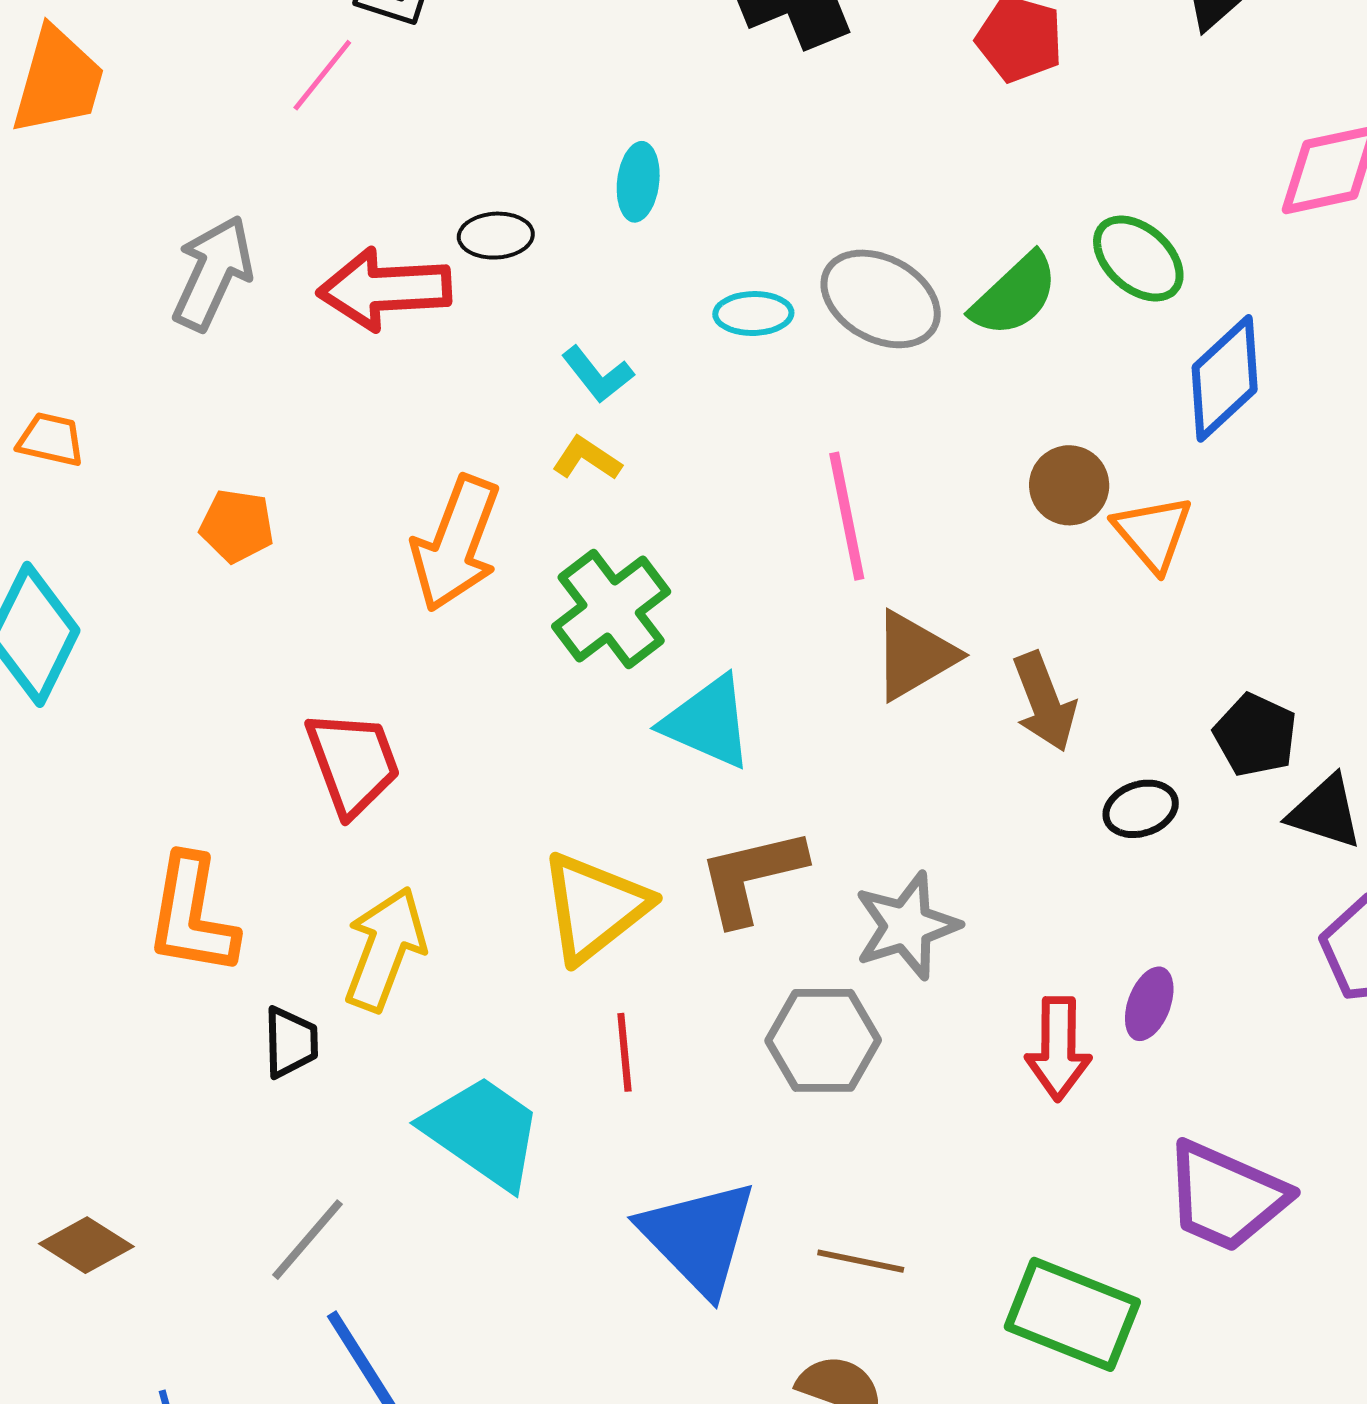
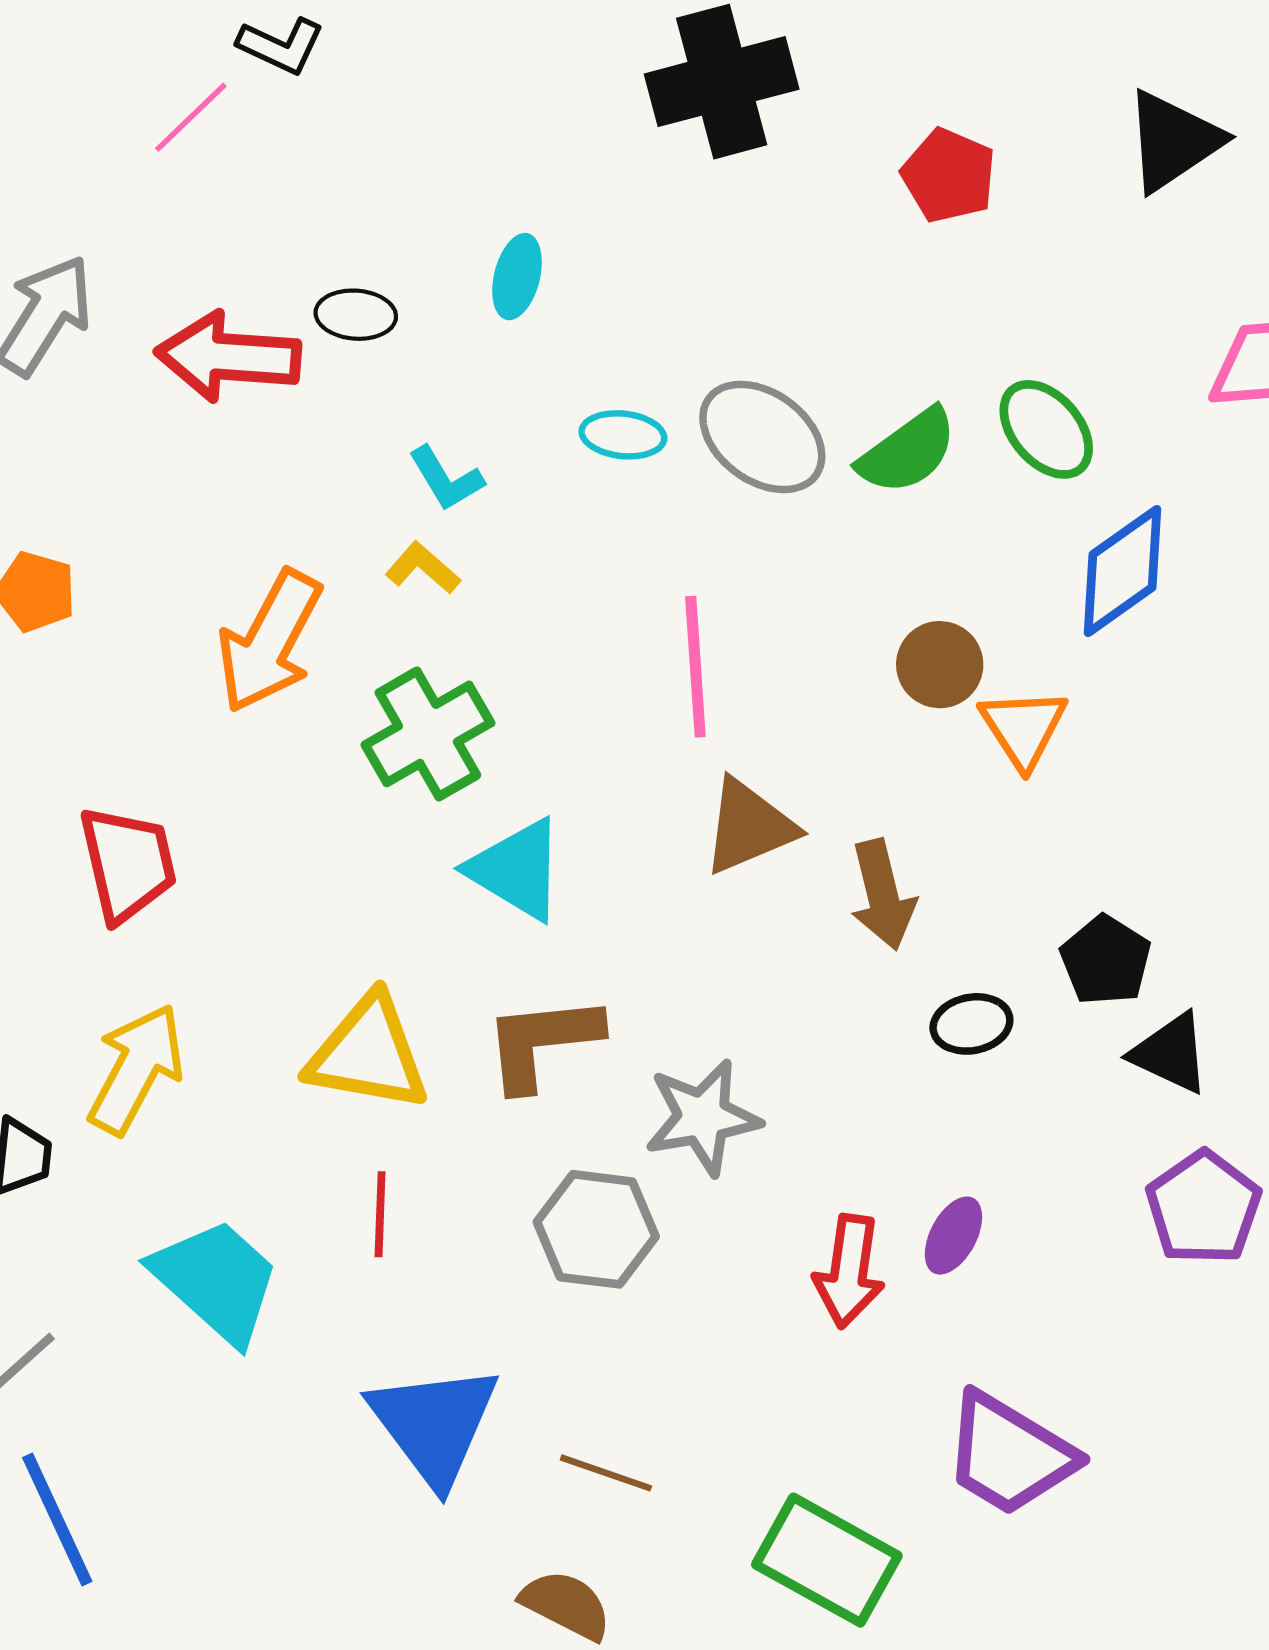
yellow triangle: (594, 907) -> (368, 1053), turned 41

